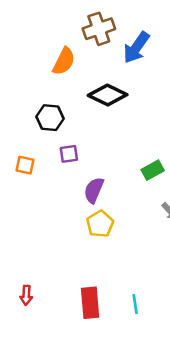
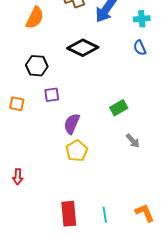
orange semicircle: (64, 61) -> (35, 18), moved
red arrow: (26, 295) -> (18, 177), moved

